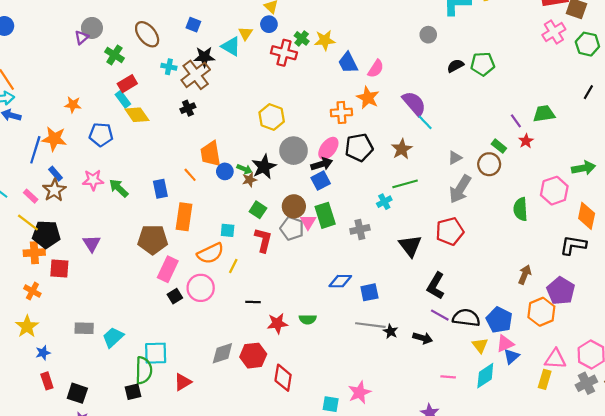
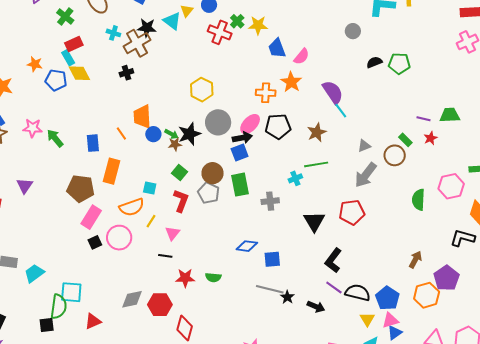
orange star: (73, 105) -> (35, 64), moved
purple line: (516, 121) -> (424, 119), turned -48
blue pentagon: (101, 135) -> (56, 80), moved
pink triangle: (308, 222) -> (172, 233), moved

